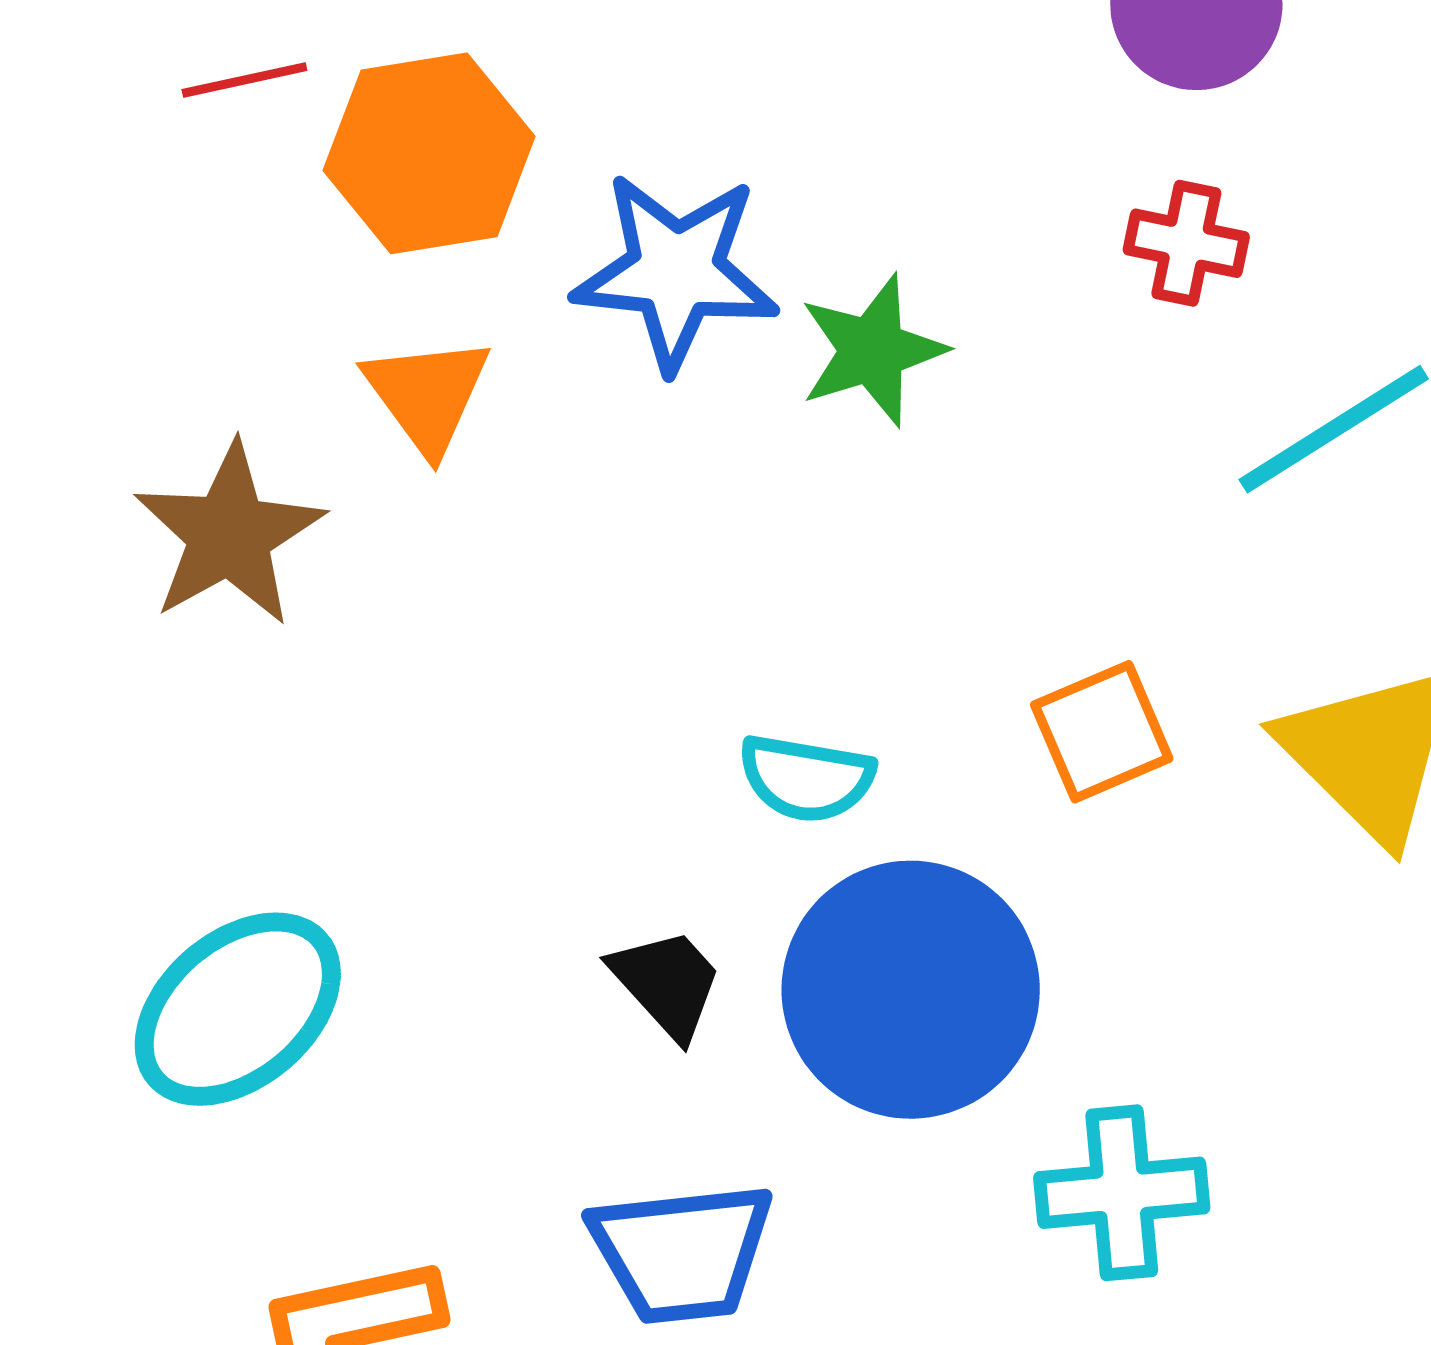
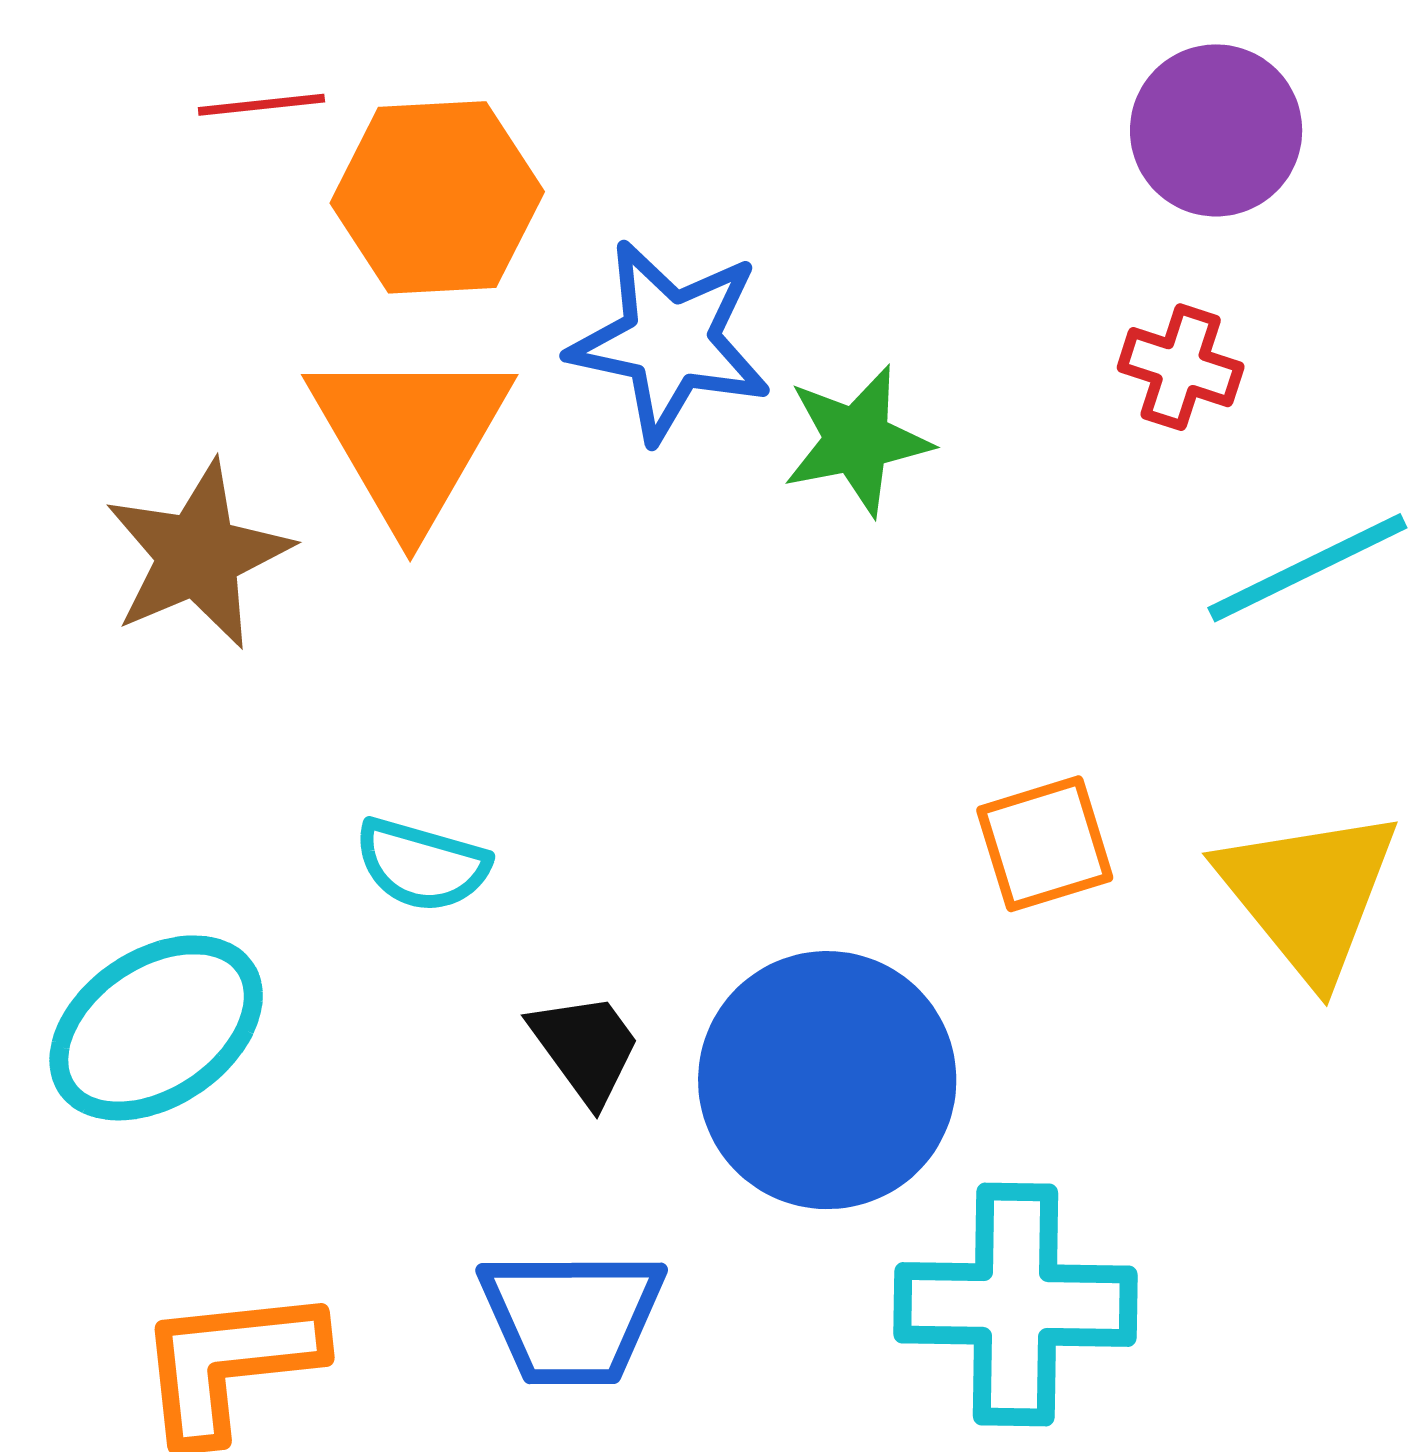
orange triangle: (427, 395) -> (410, 437), size x1.6
cyan semicircle: (806, 778) -> (422, 865), moved
cyan cross: (1122, 1193) -> (1016, 1305), size x1.4

